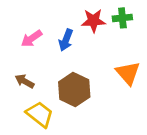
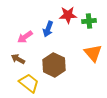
green cross: (122, 18) -> (89, 21), moved
pink arrow: (32, 39) -> (25, 37), moved

